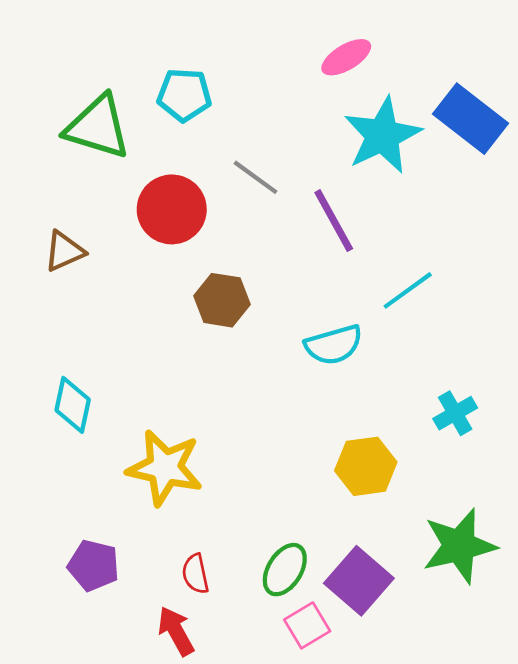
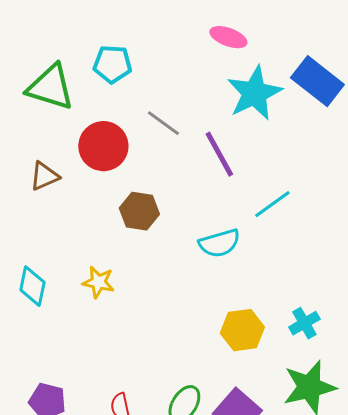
pink ellipse: (346, 57) -> (228, 37), turned 51
brown triangle: (64, 251) -> (44, 176), moved
cyan cross: (455, 413) -> (304, 323), moved
yellow star: (165, 468) -> (98, 282), moved, size x0.6

